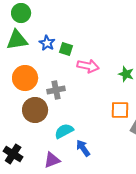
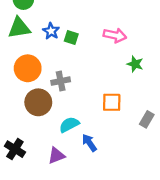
pink arrow: (88, 66) -> (115, 35), moved
orange square: (120, 110) -> (112, 102), moved

